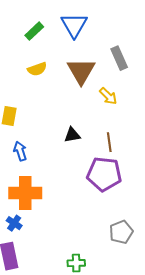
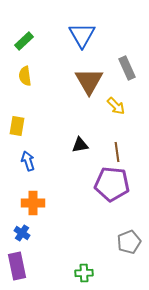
green rectangle: (34, 31) -> (24, 41), moved
yellow semicircle: (37, 69) -> (25, 76), moved, turned 102
orange cross: (25, 193) -> (33, 203), size x0.7

